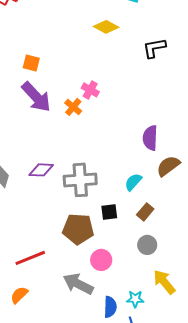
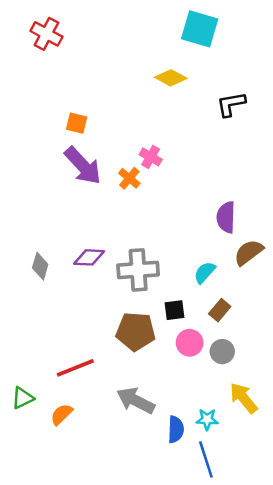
pink circle: (101, 260) -> (190, 343), moved

